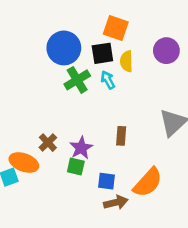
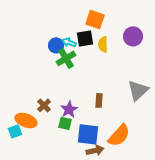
blue circle: (64, 48) -> (56, 45), moved, size x0.6
cyan arrow: (108, 80) -> (69, 42), moved, turned -40
blue square: (106, 181) -> (88, 134), size x1.6

